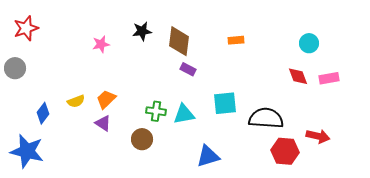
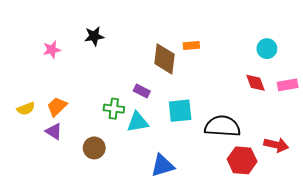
brown diamond: (179, 41) -> (165, 59), moved
purple rectangle: (188, 69) -> (142, 91), moved
green cross: (156, 111) -> (114, 109), moved

